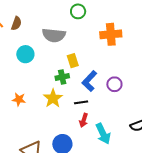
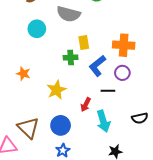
orange cross: (111, 34) -> (124, 45), moved
yellow star: (53, 98) -> (56, 90), moved
black line: (81, 102) -> (108, 91), moved

